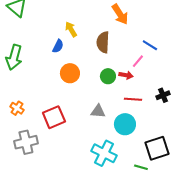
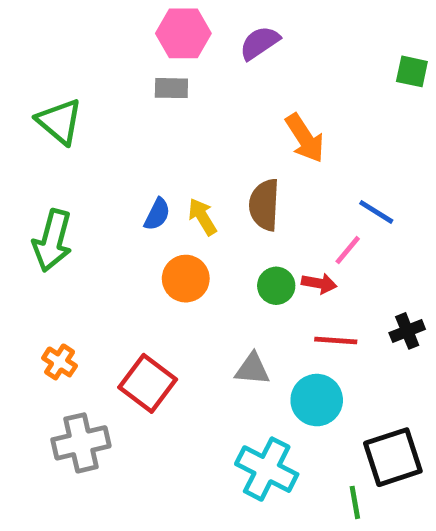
yellow arrow: (71, 29) -> (202, 217), moved
red square: (54, 117) -> (148, 383), turned -30
green line: (141, 167) -> (355, 502), turned 64

